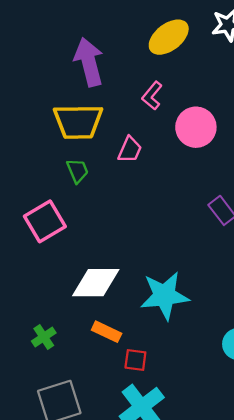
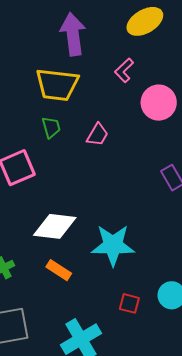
pink trapezoid: (130, 150) -> (98, 135), moved
red square: (135, 360) -> (129, 303), moved

